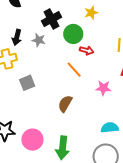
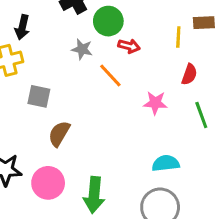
gray star: (39, 40) -> (82, 49), moved
gray square: (27, 83) -> (39, 96), turned 35
brown semicircle: (65, 104) -> (59, 134), moved

